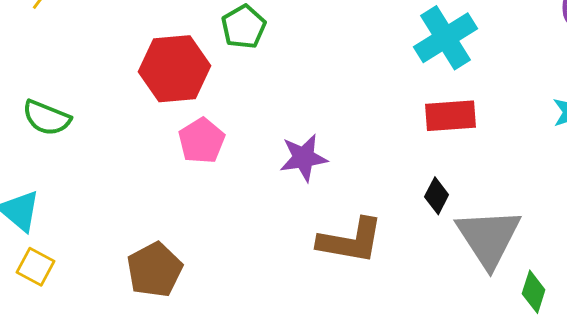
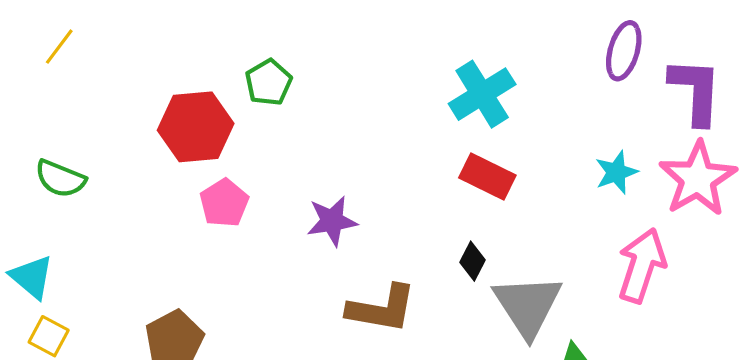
red rectangle: (451, 116) -> (487, 177), turned 30

